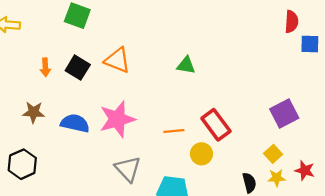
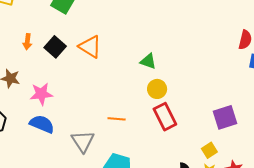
pink star: (117, 119) -> (41, 94), moved, size x0.7
blue semicircle: (75, 123) -> (42, 124), moved
orange line: (174, 131) -> (117, 119), moved
yellow circle: (201, 154) -> (157, 89), moved

